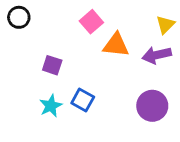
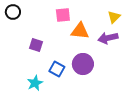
pink square: (91, 22) -> (63, 15), turned 35
cyan star: (51, 106) -> (35, 83), moved
purple circle: (152, 106) -> (83, 64), moved

